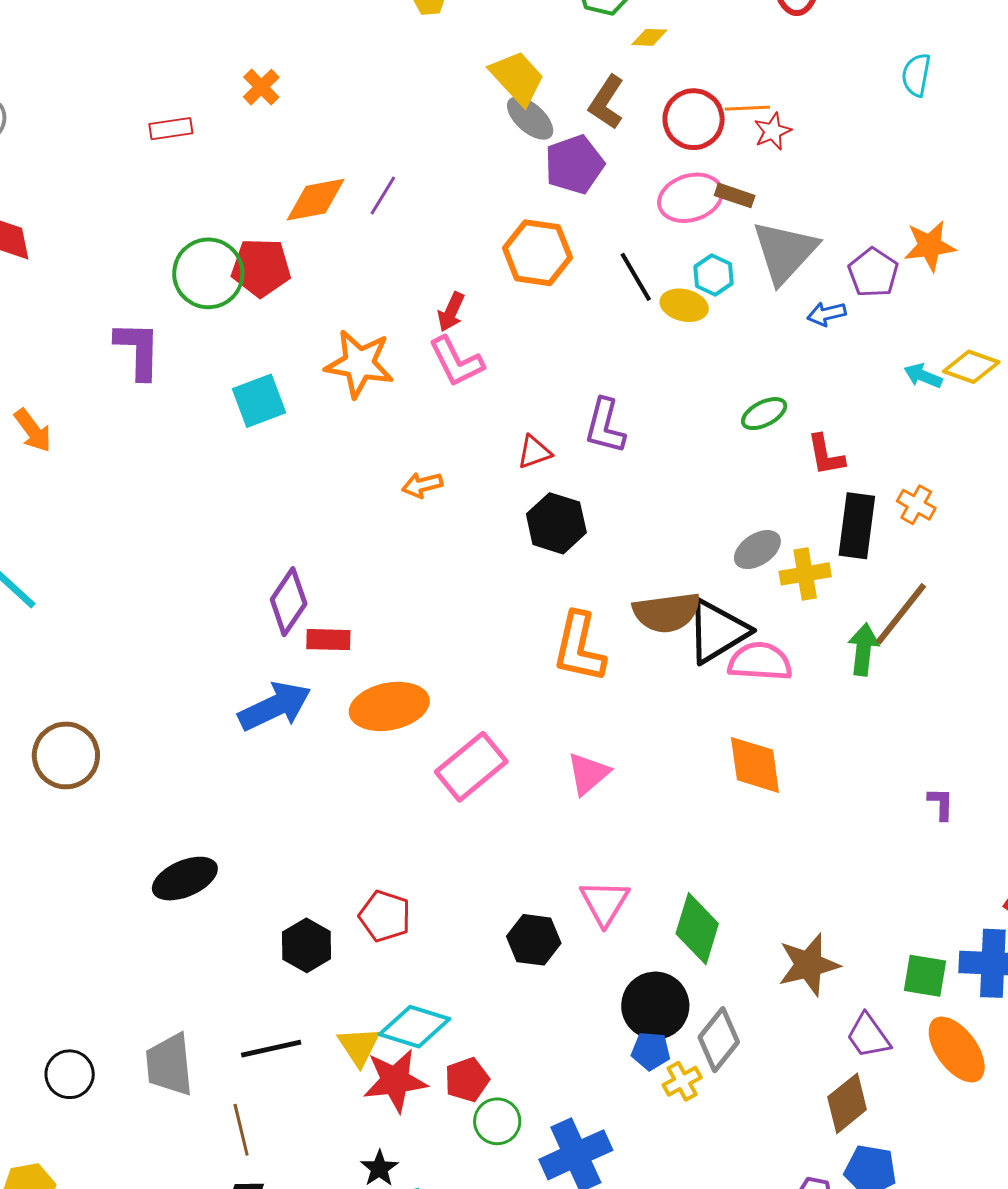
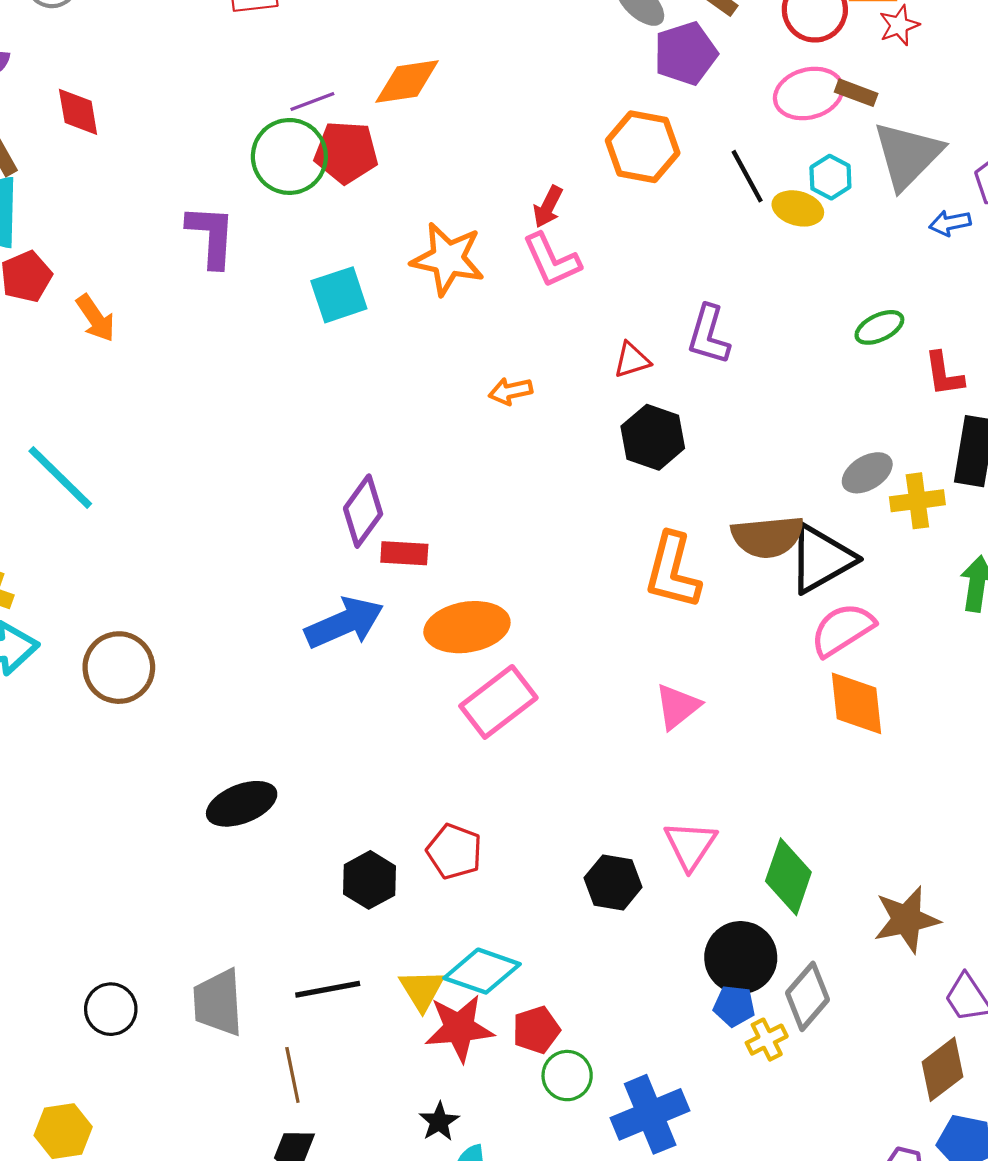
purple line: (383, 195) -> (312, 102), moved, turned 36
pink semicircle: (760, 662) -> (842, 630), moved, turned -38
pink rectangle: (471, 767) -> (498, 702), moved

